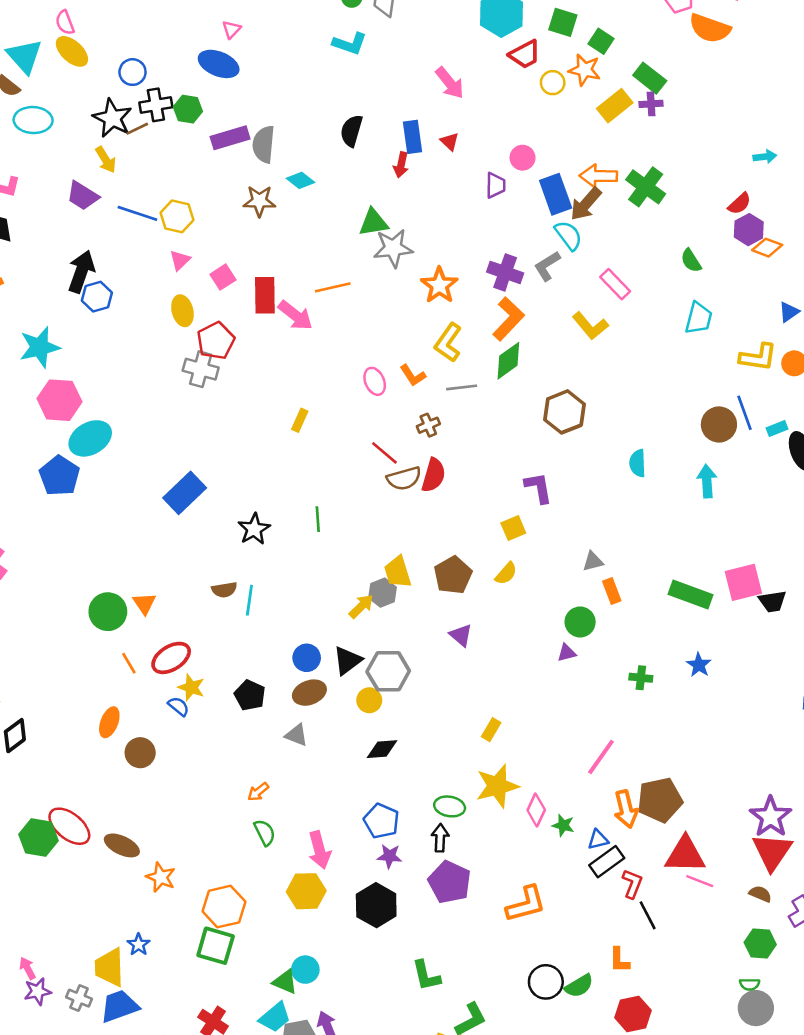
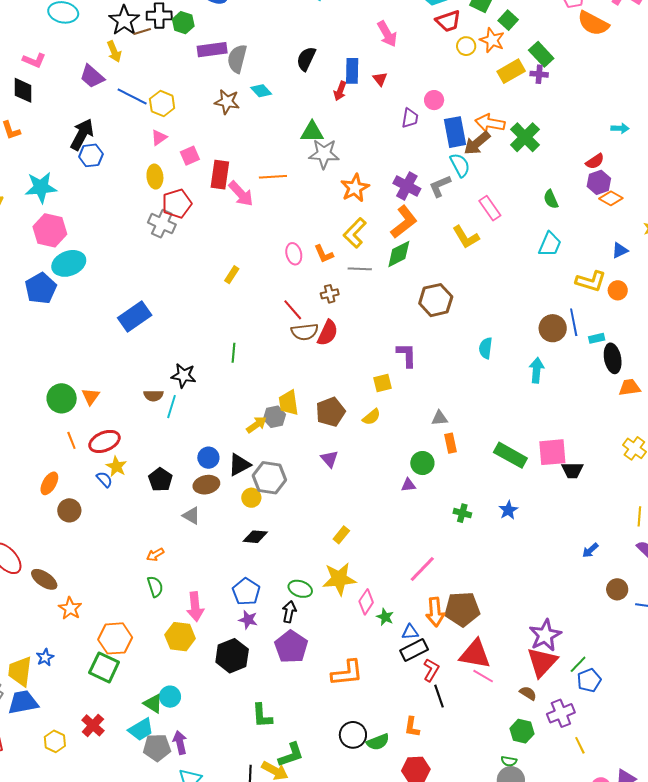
black star: (254, 529) -> (184, 376), moved, turned 30

